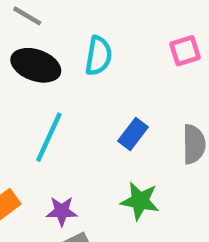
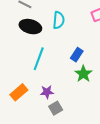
green star: (140, 201) -> (83, 74), moved, turned 30

